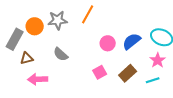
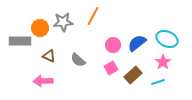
gray rectangle: (15, 39) -> (20, 41), turned 60
gray semicircle: (61, 54) -> (78, 60), moved
brown triangle: (27, 58) -> (49, 56), moved, turned 40
pink square: (100, 72) -> (111, 68), moved

